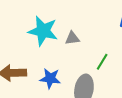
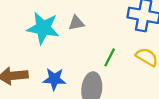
gray triangle: (72, 38) -> (76, 23), moved

